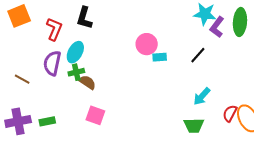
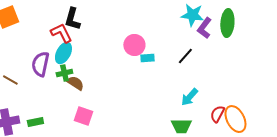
red L-shape: (54, 29) -> (61, 33), moved, turned -50

